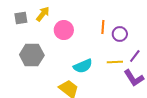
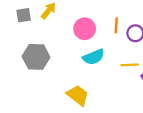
pink circle: (64, 30) -> (85, 29), moved
cyan semicircle: (83, 66) -> (94, 57), moved

